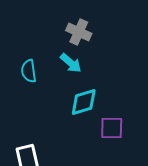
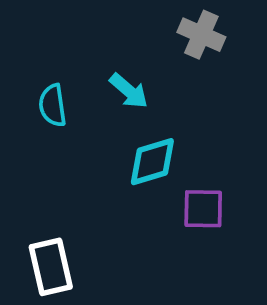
gray cross: (79, 32) -> (201, 35), moved

